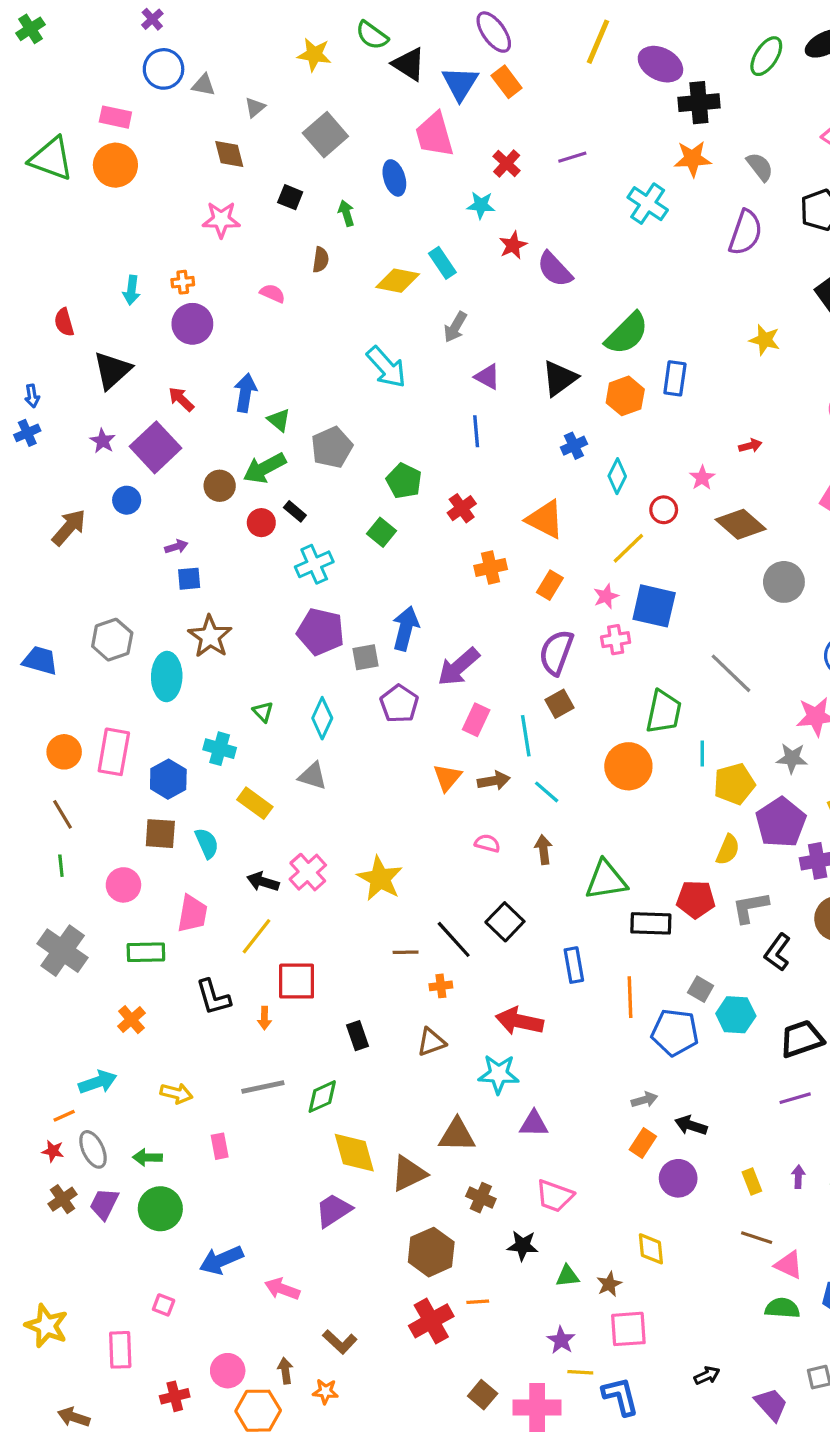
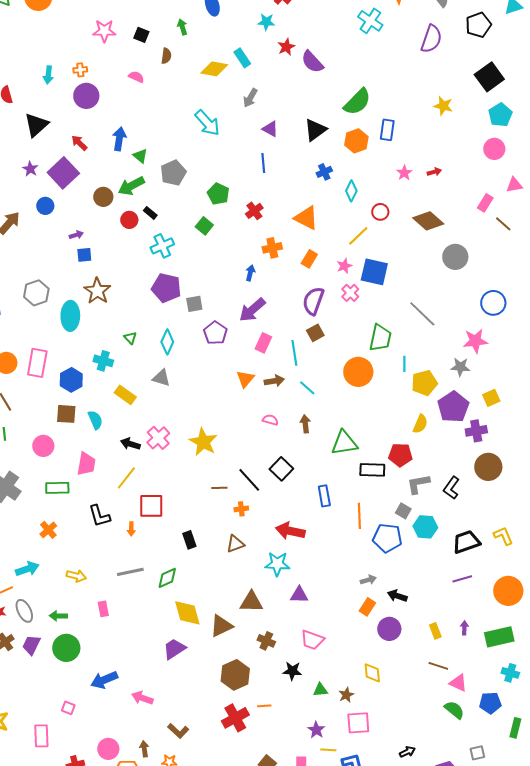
black square: (290, 197) -> (141, 35), moved
pink star: (702, 478) -> (404, 173), moved
blue arrow: (406, 628) -> (250, 273), moved, size x0.6
pink cross: (616, 640) -> (350, 293), turned -36
gray L-shape: (750, 907) -> (418, 484), moved
green semicircle: (782, 1308) -> (454, 710), turned 35

